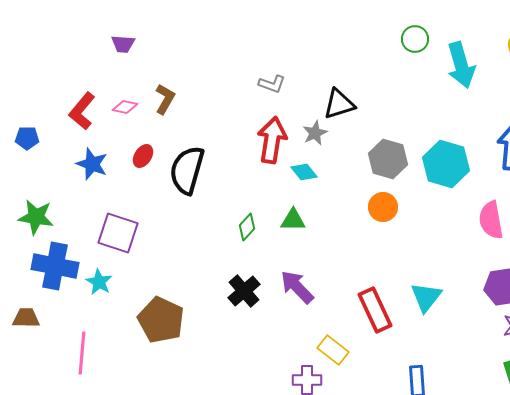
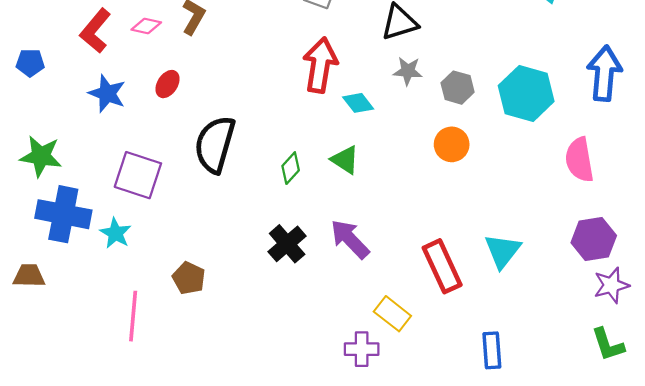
gray star: (315, 133) -> (408, 71), moved, turned 30
gray hexagon: (388, 159) -> (458, 88), size x0.7
black semicircle: (187, 170) -> (215, 144), moved
green triangle: (293, 220) -> (345, 160), turned 32
brown pentagon: (161, 320) -> (189, 278), size x0.6
pink line: (82, 353) -> (133, 316), moved

